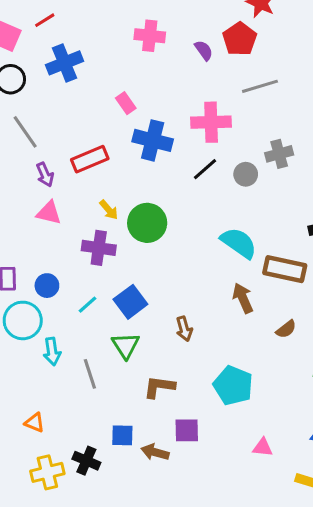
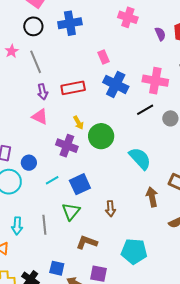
cyan semicircle: (239, 243) -> (140, 158), moved
cyan arrow: (52, 351) -> (17, 226), moved
cyan pentagon: (233, 386) -> (134, 251), turned -30

